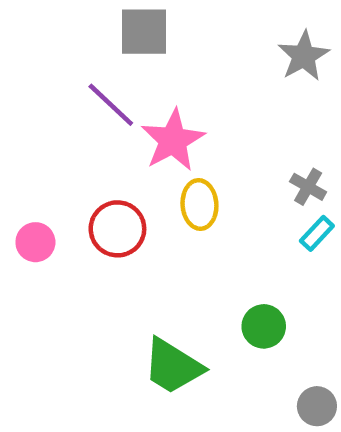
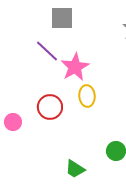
pink circle: (35, 242) -> (13, 122), moved
green trapezoid: (173, 366) -> (75, 169), size x0.7

